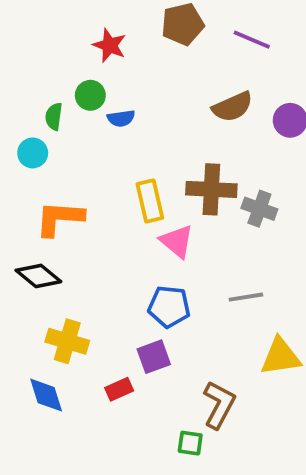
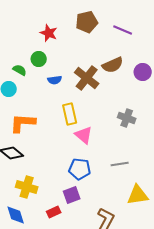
green semicircle: (54, 116) -> (20, 70), turned 112
blue semicircle: (121, 118) -> (55, 80), moved
brown cross: (211, 189) -> (87, 78), moved, turned 35

